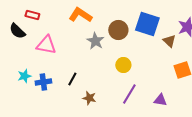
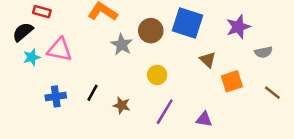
black semicircle: (17, 31) -> (23, 32), turned 96
brown triangle: (169, 41) -> (208, 60), moved
cyan star: (24, 76) -> (32, 57), moved
brown star: (89, 98) -> (122, 105), moved

